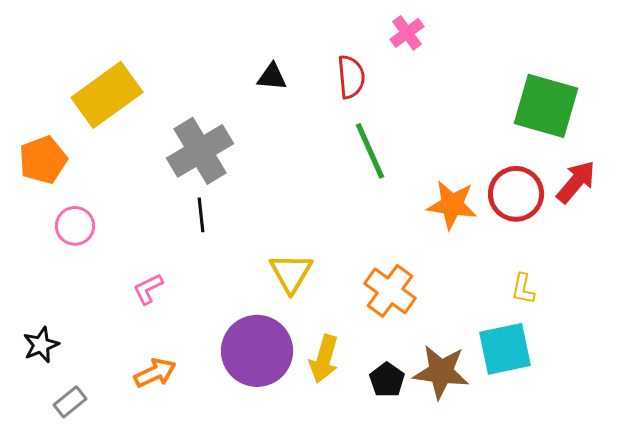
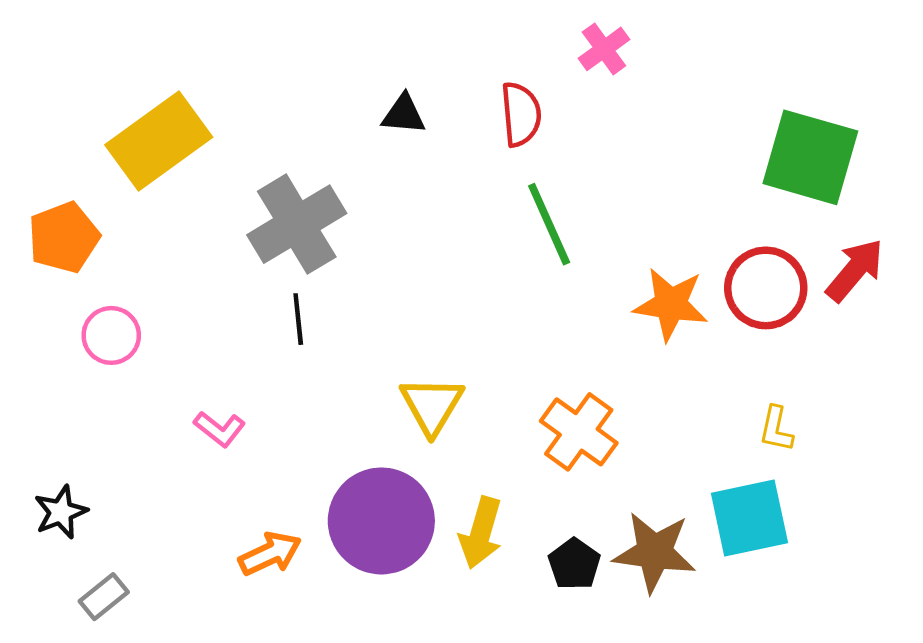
pink L-shape: (148, 289) -> (220, 429), turned -116
orange arrow: (155, 373) -> (270, 554), moved

